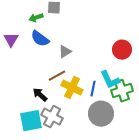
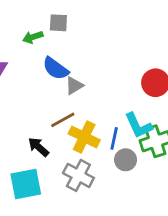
blue semicircle: (40, 39) -> (56, 68), moved
gray circle: (101, 114) -> (126, 160), moved, size x0.6
gray cross: (52, 117) -> (78, 175), moved

